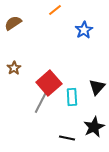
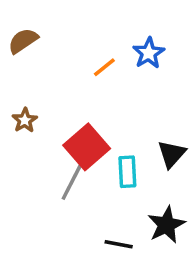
orange line: (55, 10) -> (104, 67), moved

